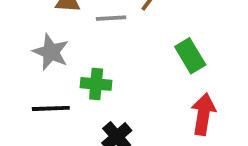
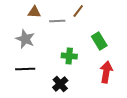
green cross: (96, 84) -> (69, 56), moved

